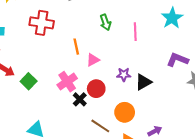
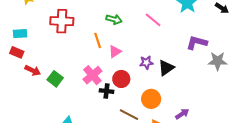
green arrow: (105, 22) -> (114, 19), moved, turned -49
pink line: (135, 32) -> (153, 20), turned -42
black cross: (80, 99) -> (106, 91), turned -32

